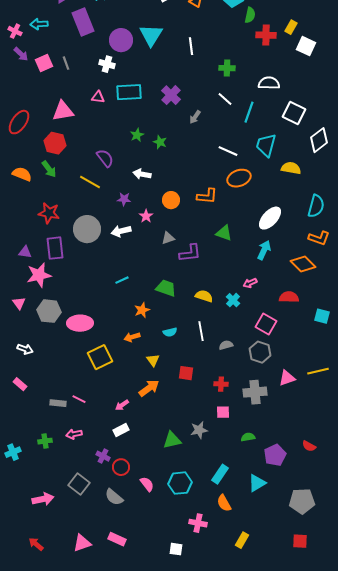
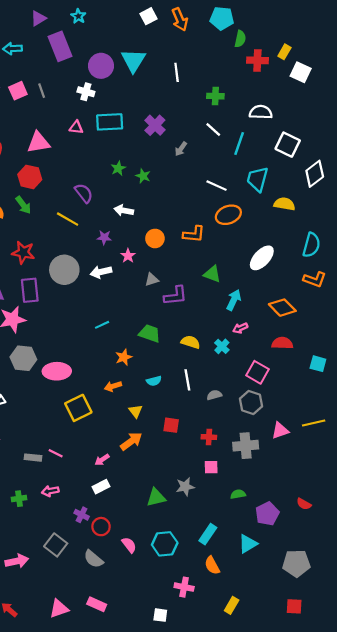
cyan arrow: (264, 250) -> (234, 300), moved
orange diamond: (303, 264) -> (282, 308), moved

